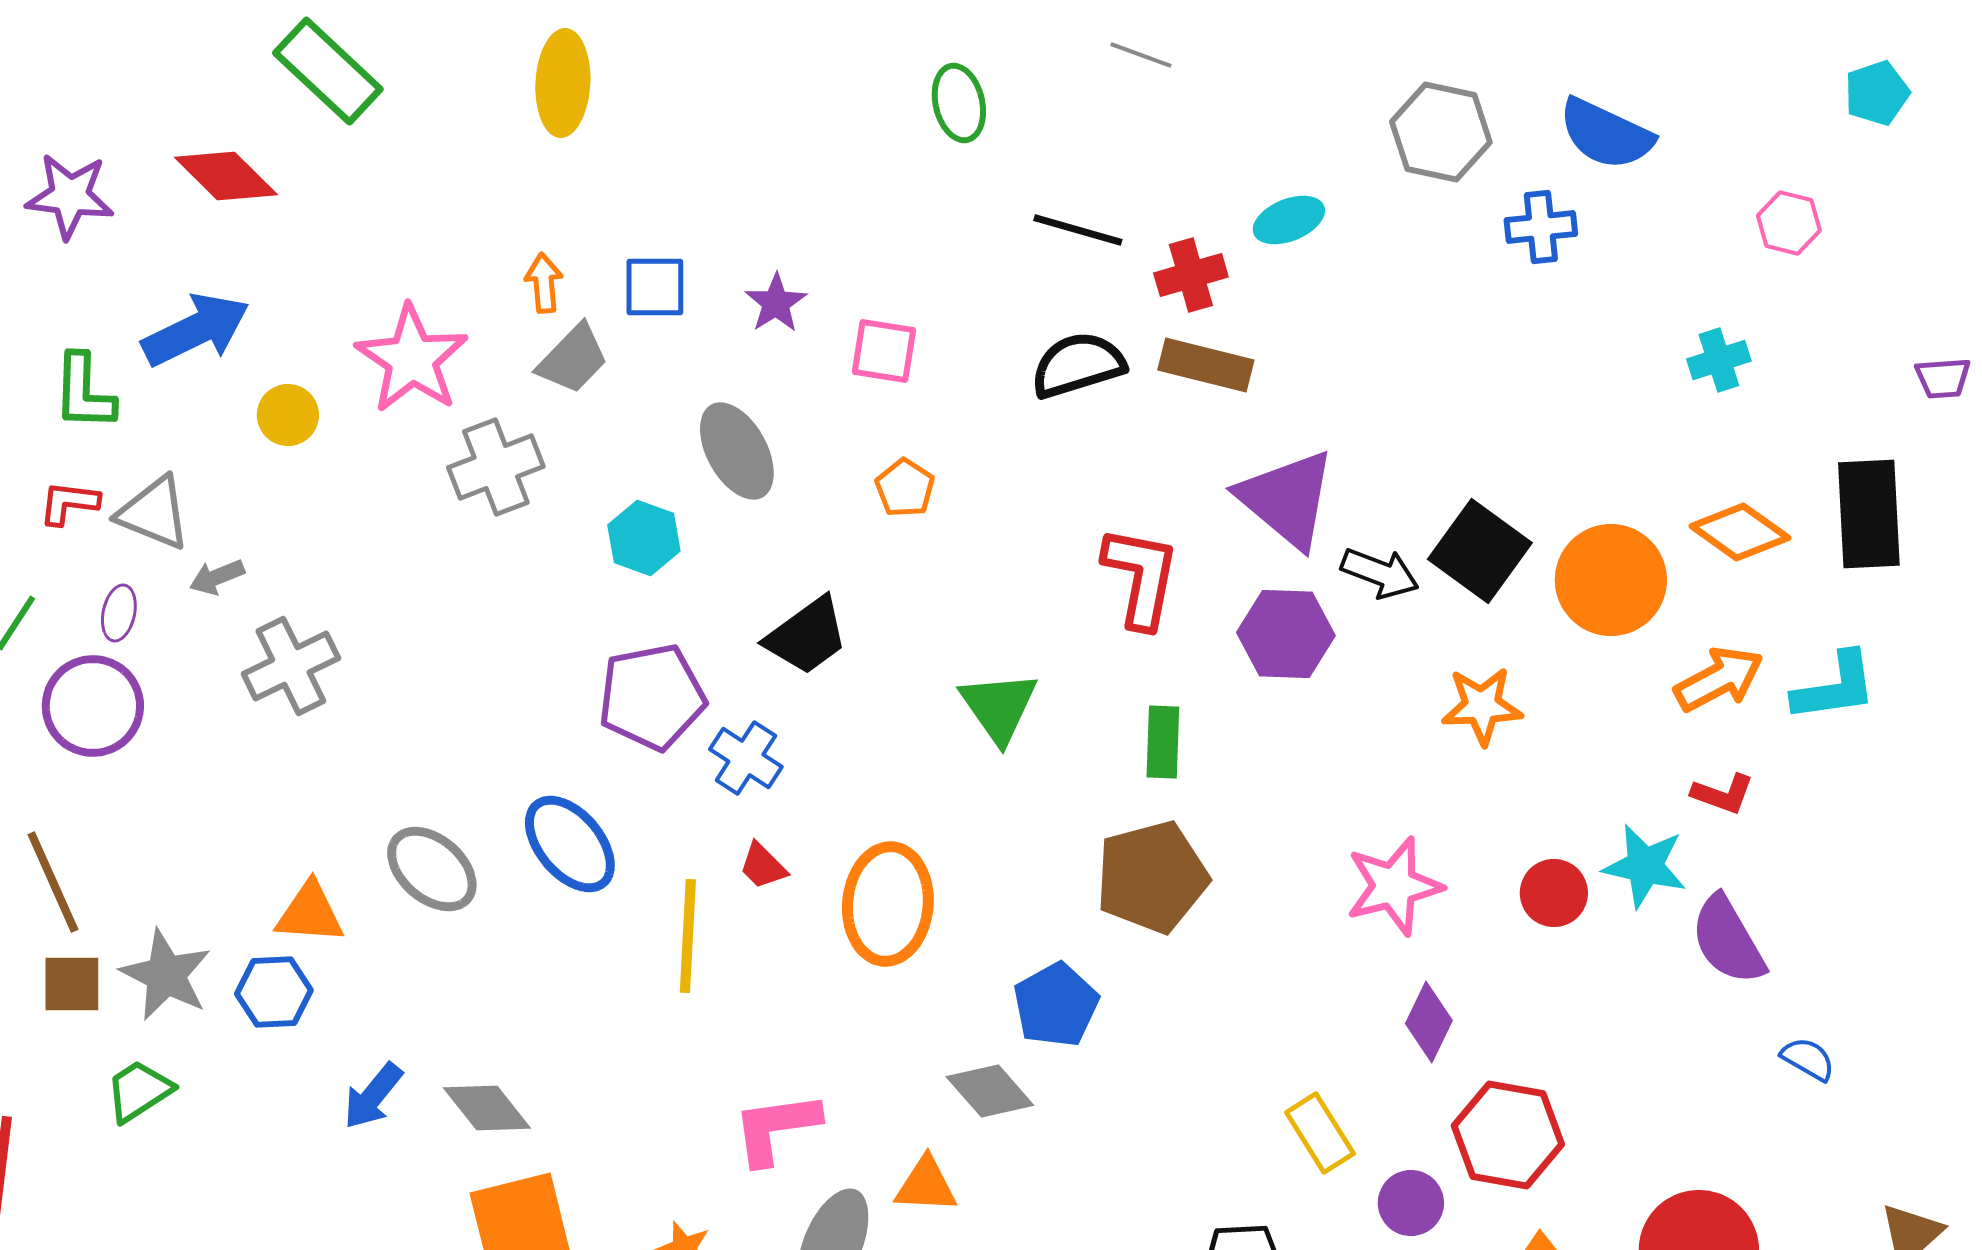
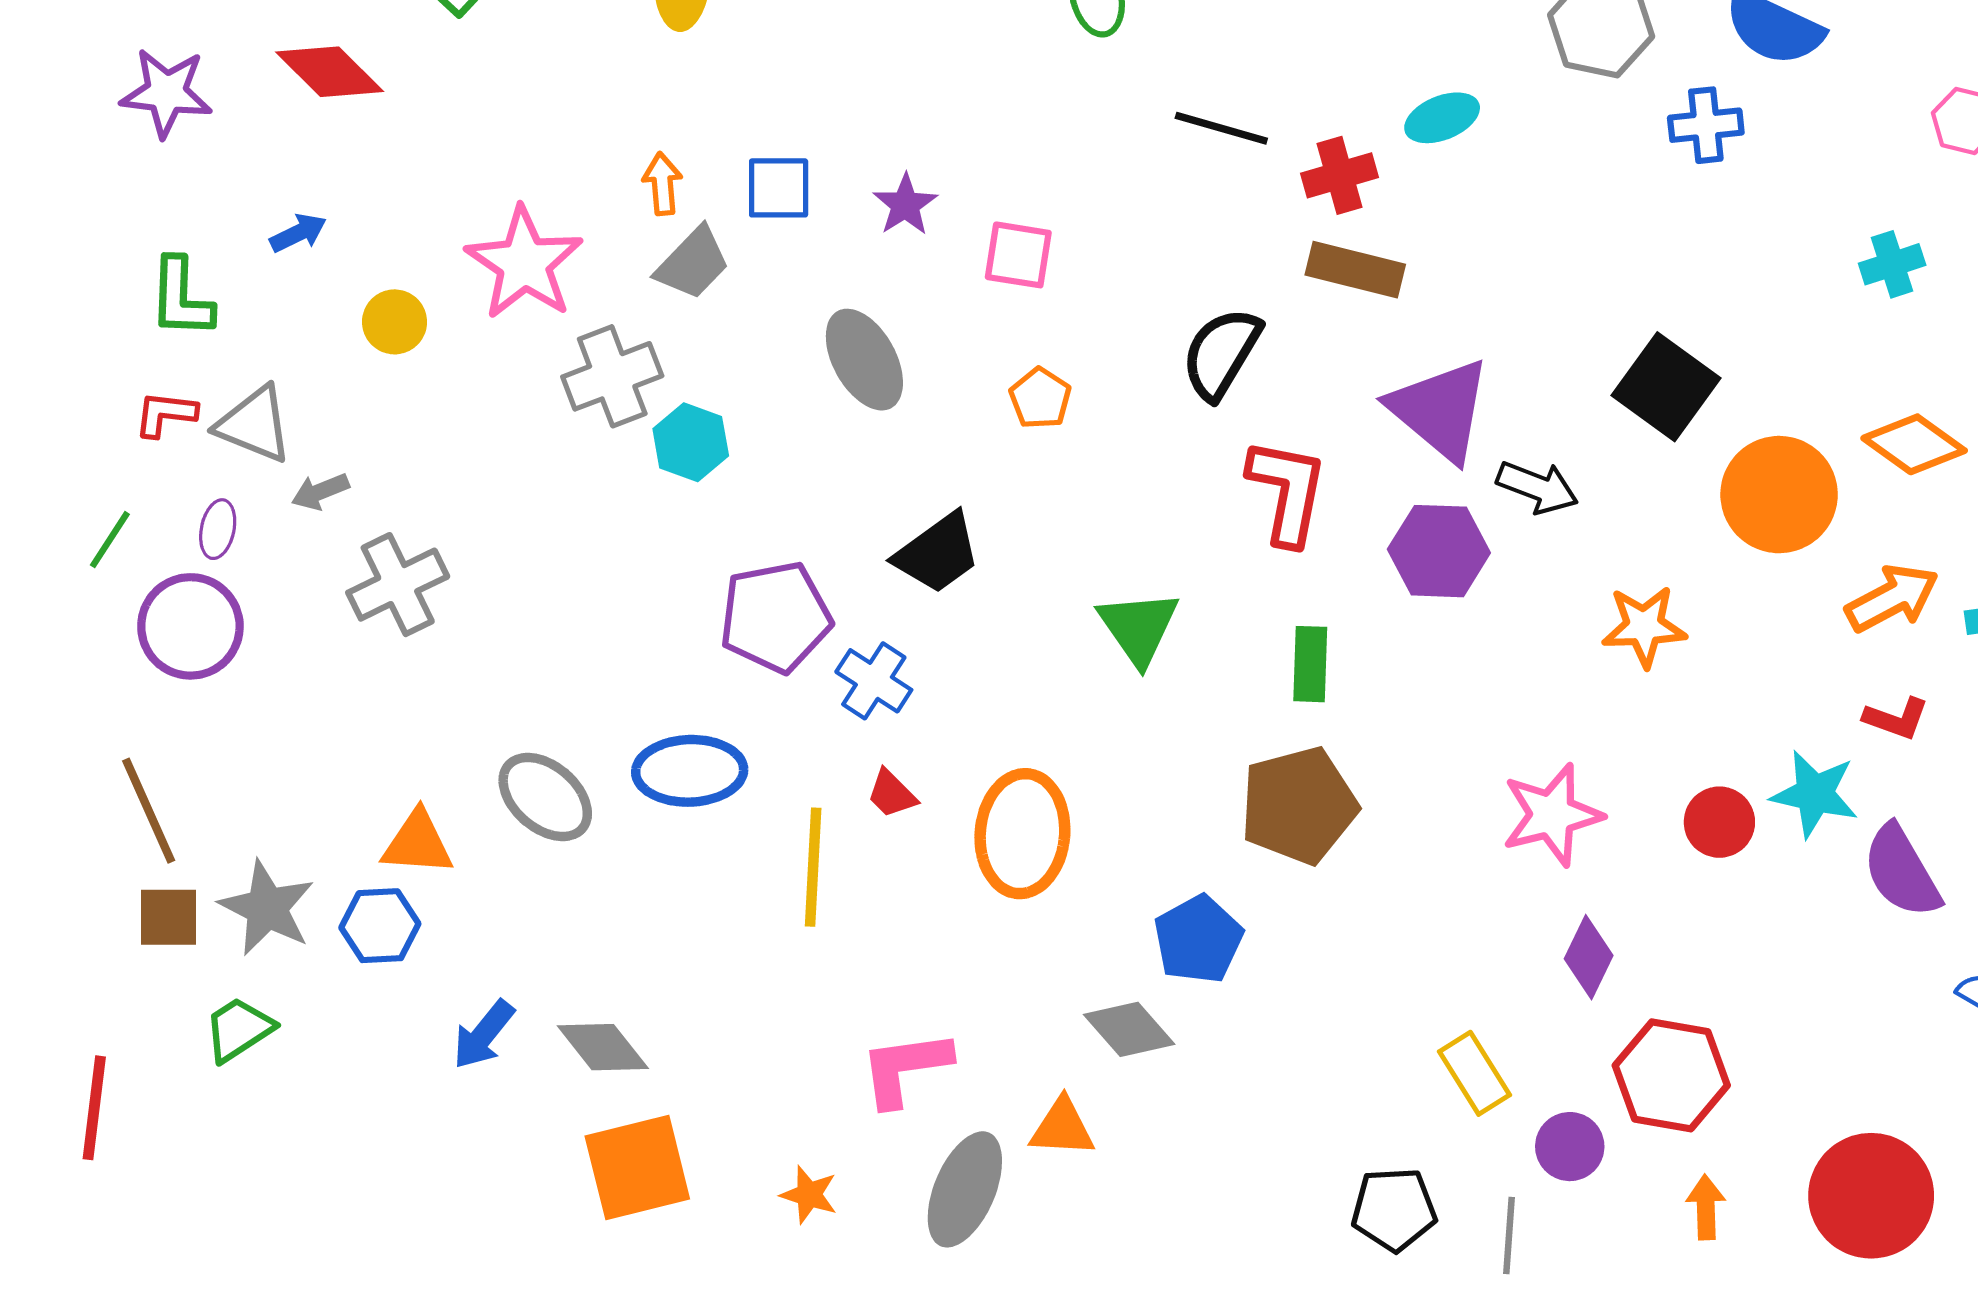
blue arrow: (196, 330) -> (298, 233), size x0.5
black semicircle: (1078, 365) -> (1221, 353), moved, turned -42
cyan hexagon: (644, 538) -> (691, 442), moved
black square: (1480, 551) -> (1666, 387), moved
blue ellipse: (570, 844) -> (690, 771), turned -52

